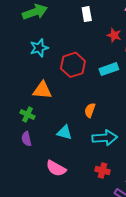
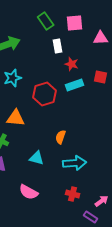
red star: (114, 35) -> (72, 64), moved
cyan rectangle: (109, 69) -> (75, 85), moved

